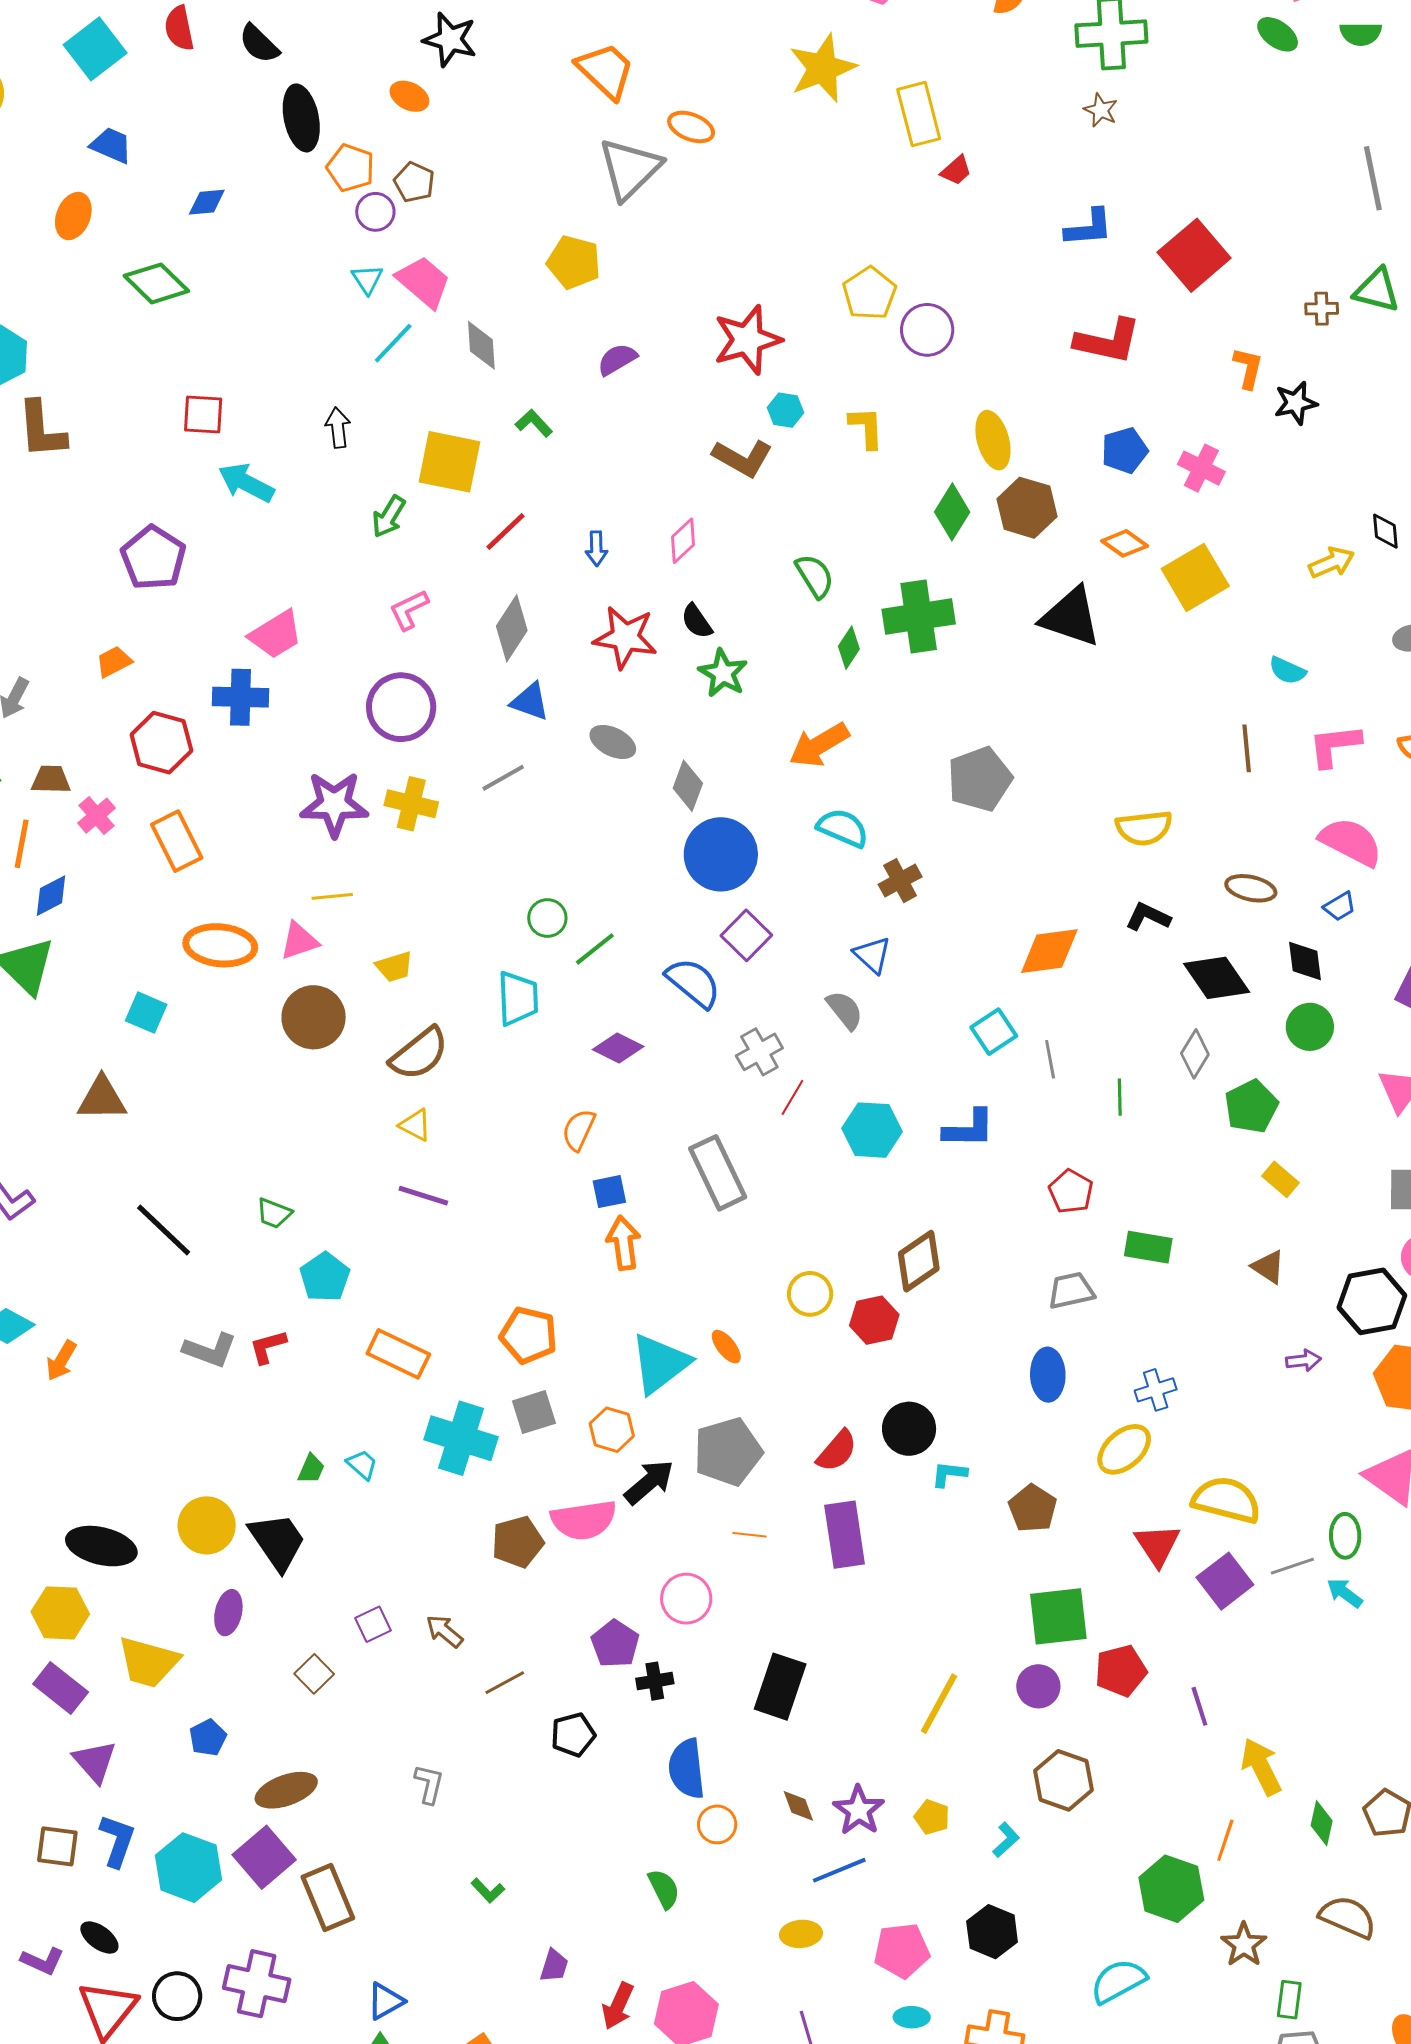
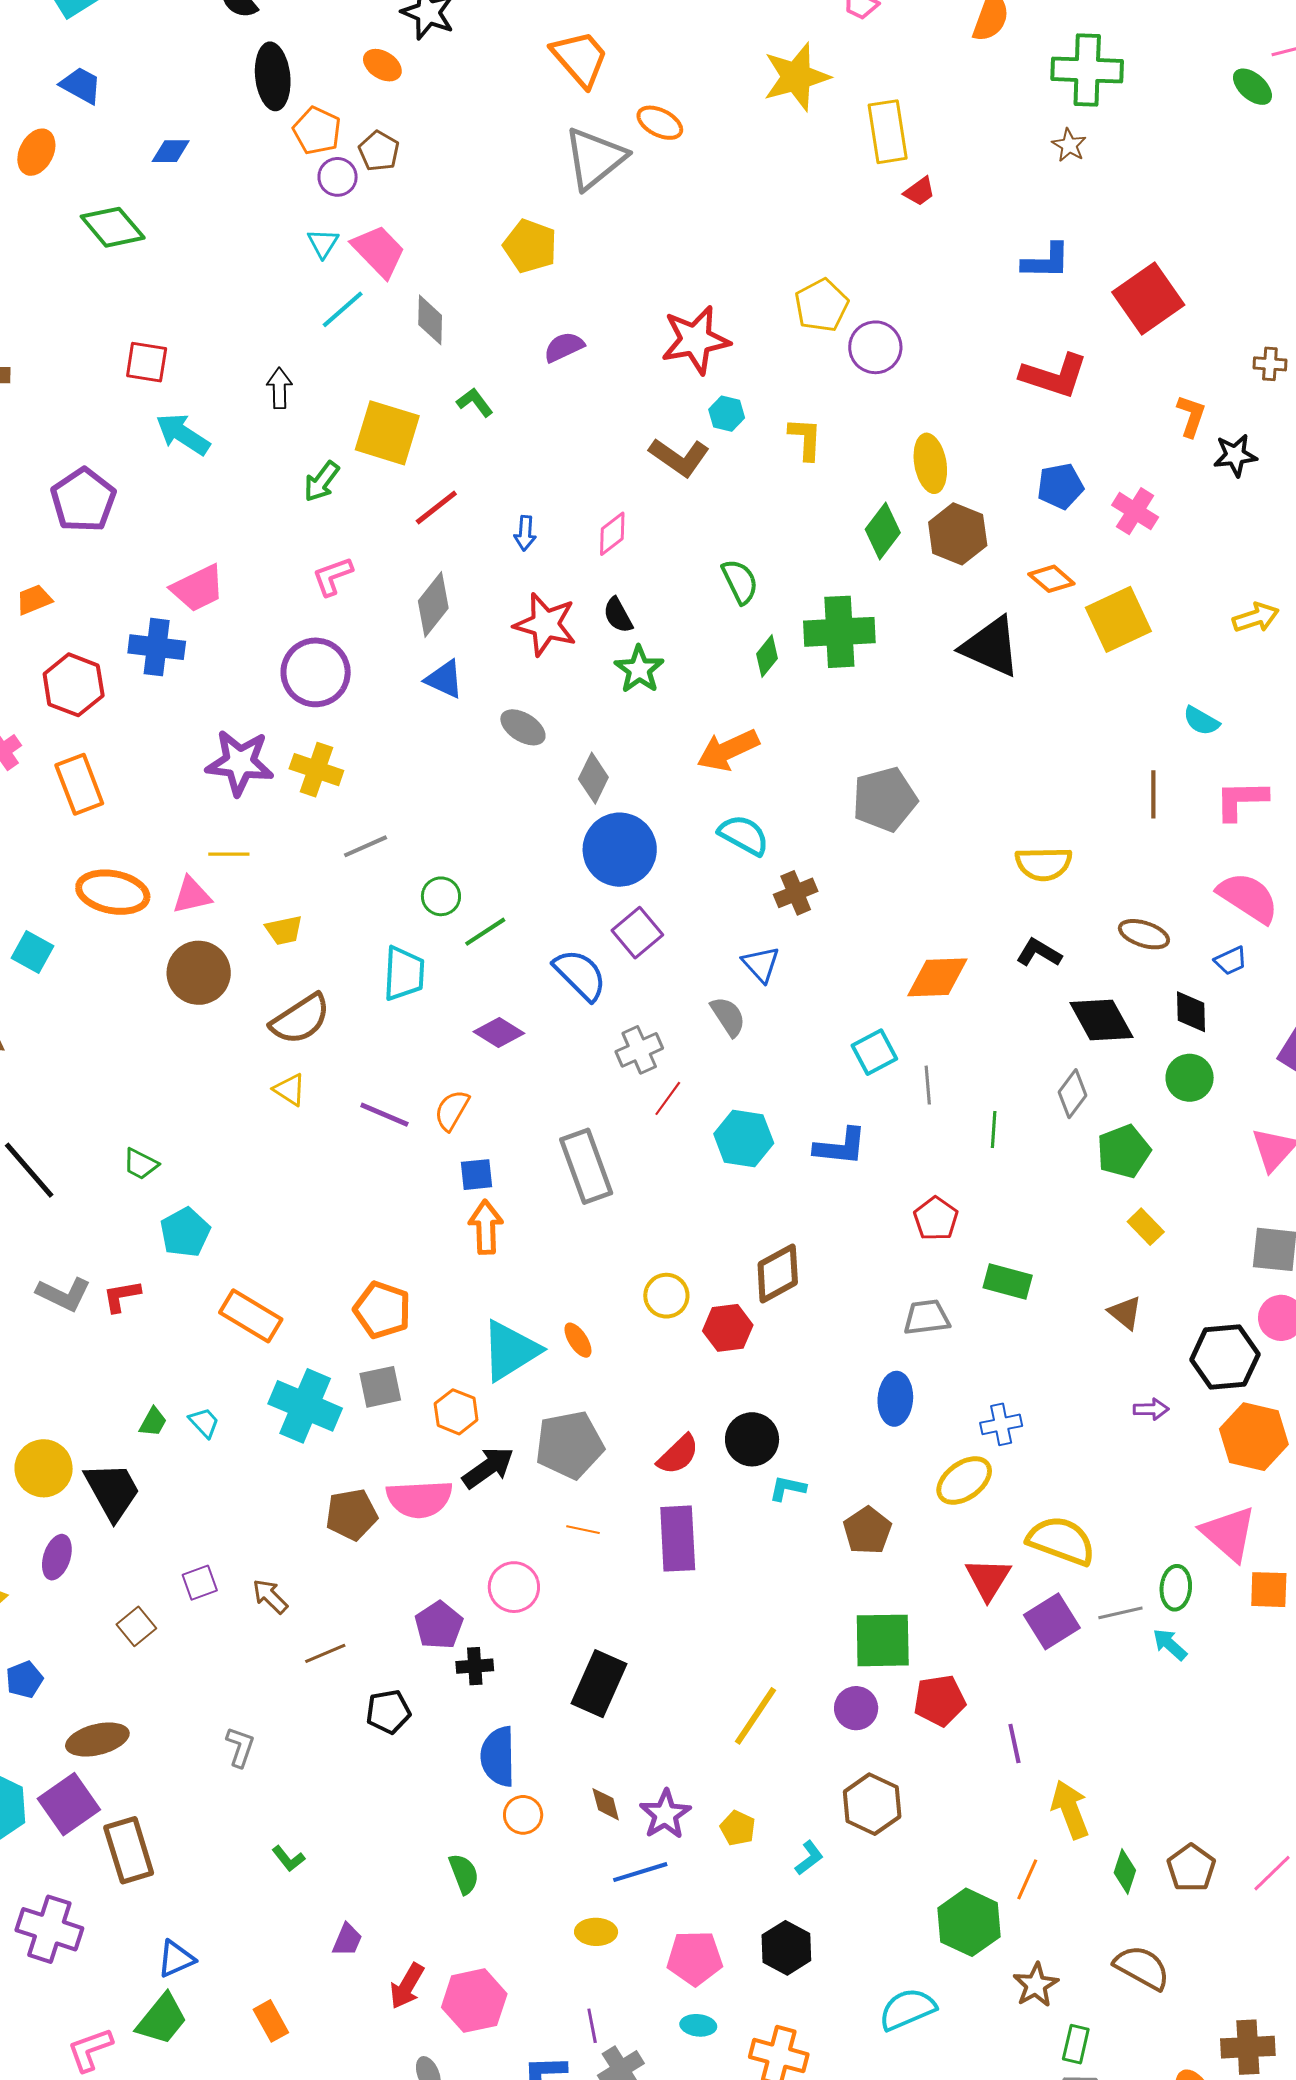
gray line: (503, 778) -> (366, 846), moved
purple line: (423, 1196) -> (384, 1115), moved

